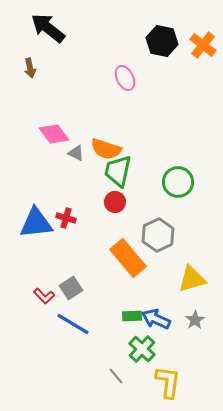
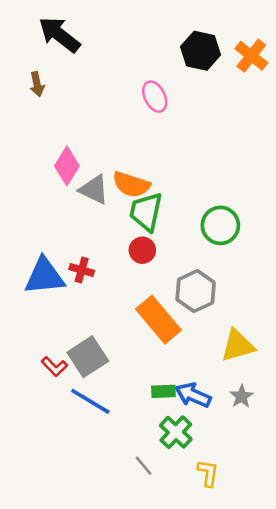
pink diamond: (54, 134) -> (67, 166), turned 68
gray triangle: (76, 153) -> (94, 189), size x1.5
gray square: (71, 288) -> (88, 357), size x1.4
yellow L-shape: (168, 382) -> (208, 473), size x0.7

